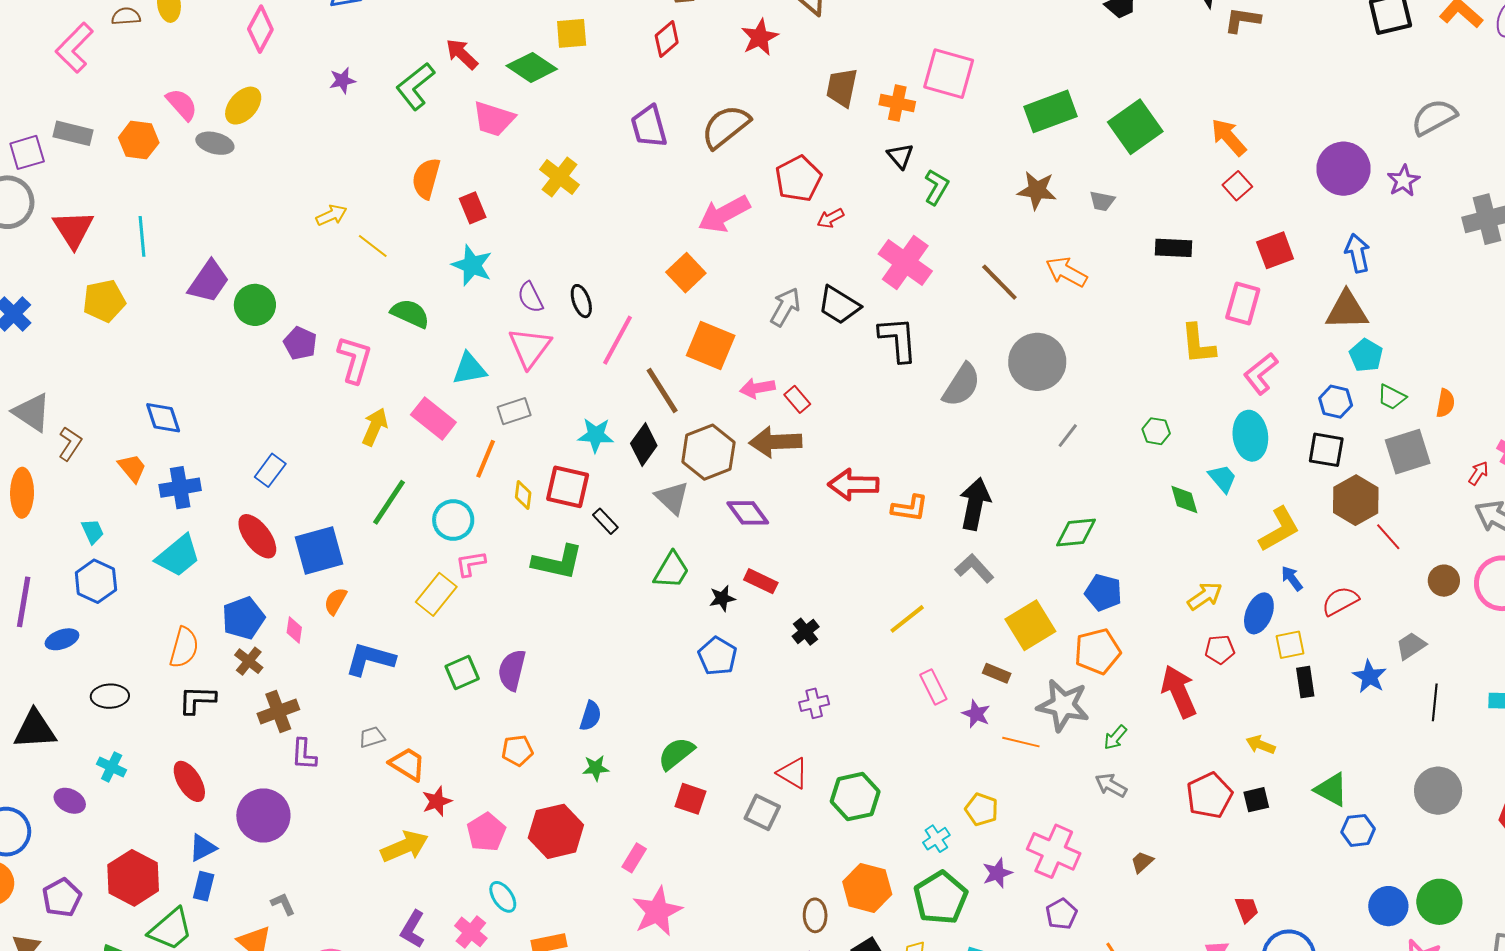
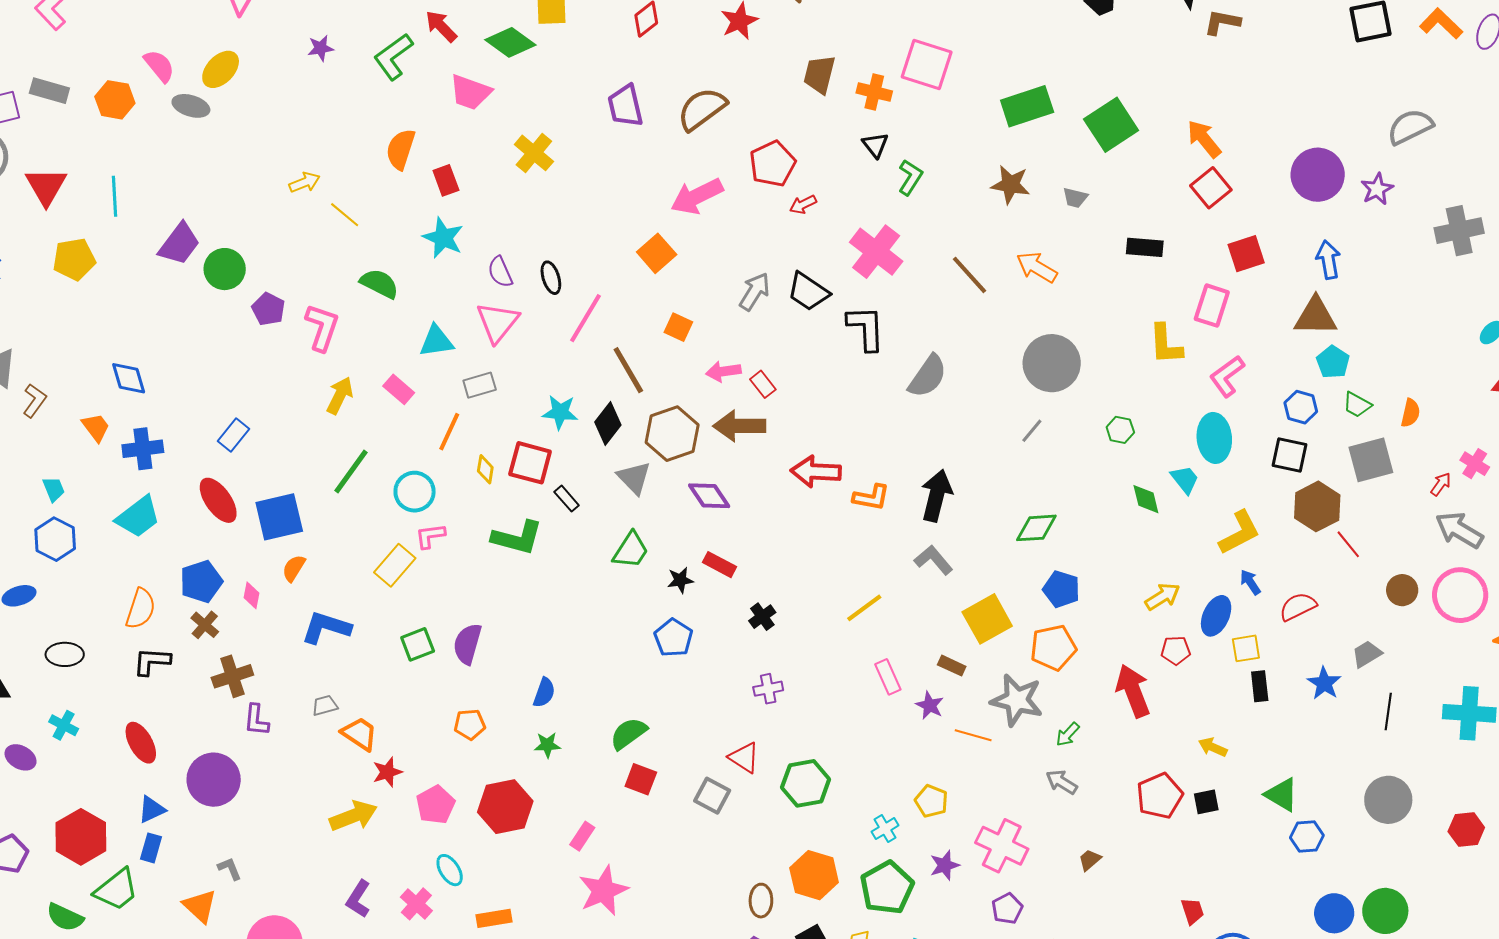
red square: (1237, 186) -> (1211, 188), size x1.4
orange square: (711, 345) -> (678, 327), size x0.6
gray circle: (1037, 362) -> (1052, 363), moved
pink rectangle: (433, 418) -> (399, 389), size x0.7

